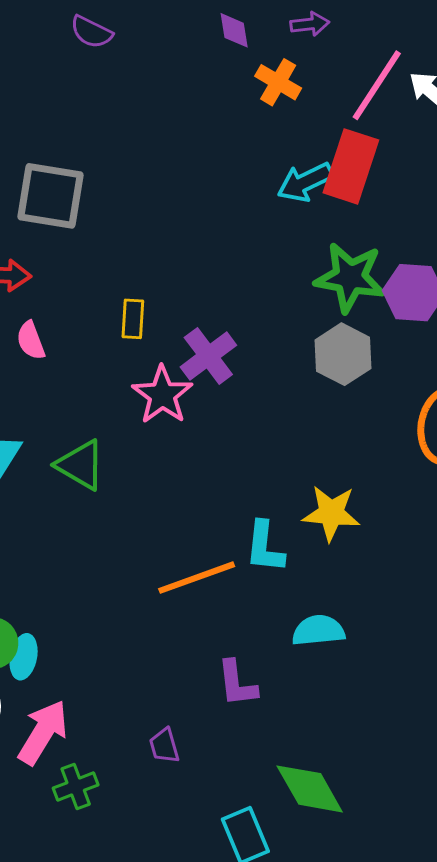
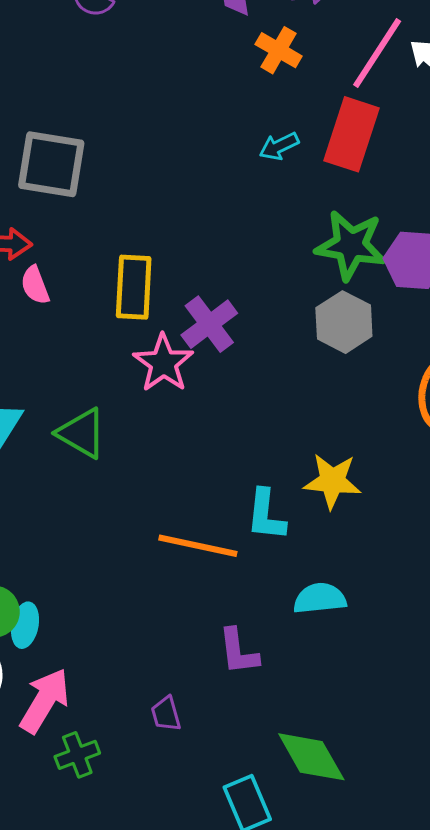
cyan arrow: (305, 182) -> (279, 146), moved, size x0.7
yellow rectangle: (133, 319) -> (134, 287), size x1.6
pink semicircle: (31, 341) -> (35, 285), moved
orange line: (197, 578) -> (198, 546), turned 32

